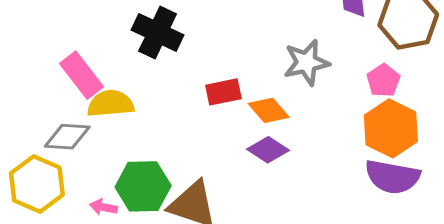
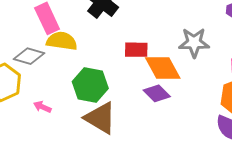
orange diamond: (269, 110) -> (163, 68), size x1.4
green hexagon: (143, 186) -> (90, 85), moved

